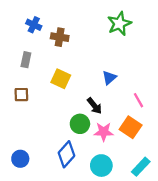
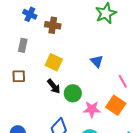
blue triangle: (109, 78) -> (97, 61), turned -32
black arrow: (95, 106) -> (54, 86), moved
green circle: (80, 124) -> (73, 93), moved

